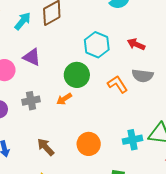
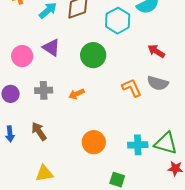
cyan hexagon: (97, 45) -> (118, 21), moved
green circle: (77, 75) -> (93, 55), moved
brown arrow: (46, 147) -> (39, 131), moved

